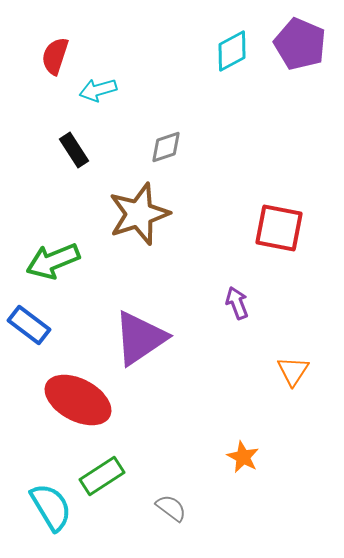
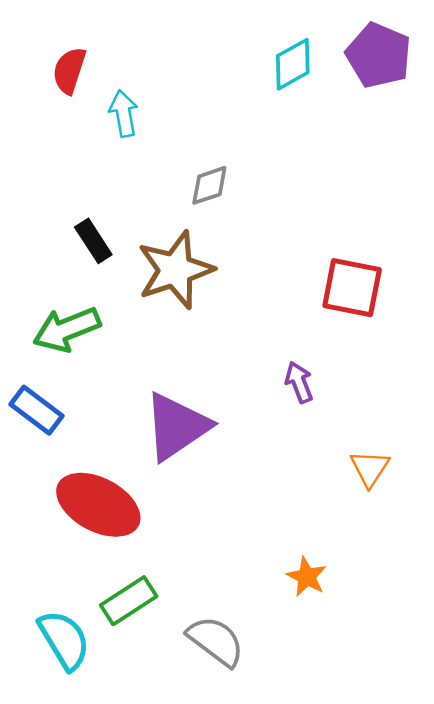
cyan arrow: (98, 90) -> (124, 113), turned 96
black rectangle: (74, 150) -> (93, 241), moved
gray semicircle: (171, 508) -> (216, 641), size x1.5

